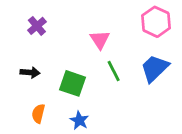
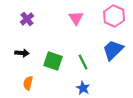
pink triangle: (100, 40) -> (76, 18), moved
green line: (114, 71) -> (83, 62), moved
blue star: (79, 120) -> (83, 88), moved

